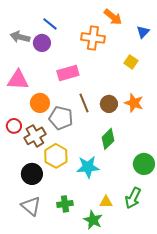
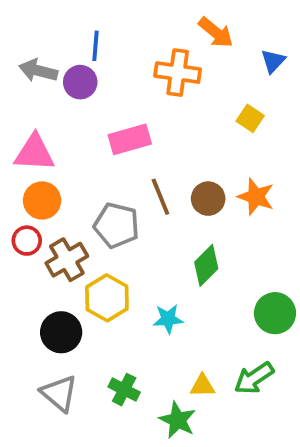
blue line: (50, 24) -> (95, 46), turned 56
orange circle: (40, 103) -> (42, 200), moved
cyan star: (88, 167) -> (168, 319), size x0.7
green arrow: (133, 198) -> (254, 378), turned 30
green cross: (65, 204) -> (124, 390), turned 35

